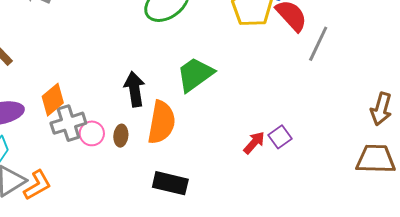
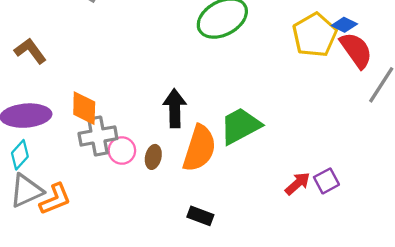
green trapezoid: (195, 74) -> (240, 126), moved
orange diamond: (53, 100) -> (84, 108), turned -56
black rectangle: (170, 183) -> (200, 216), size x0.7

